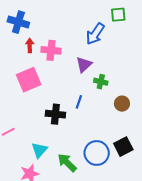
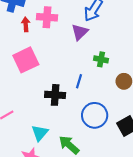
pink cross: (51, 50) -> (47, 17), moved
purple triangle: (84, 65) -> (80, 32), moved
blue circle: (97, 153) -> (95, 115), moved

